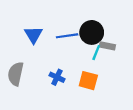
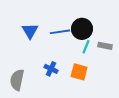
gray rectangle: (107, 46) -> (105, 46), moved
gray semicircle: (16, 74) -> (17, 80), moved

